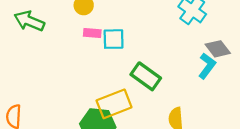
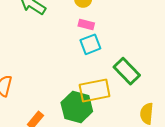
cyan square: (114, 39) -> (90, 44), moved, turned -30

